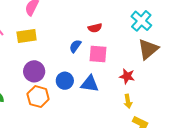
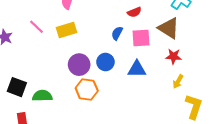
brown triangle: (148, 49) -> (169, 28), moved, turned -40
blue circle: (65, 81) -> (105, 62), moved
yellow arrow: (128, 101) -> (178, 81), turned 48

